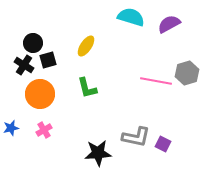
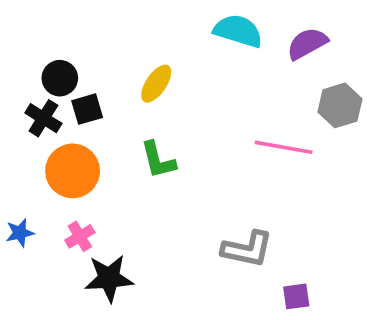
gray hexagon: (187, 73) -> (340, 105), moved
purple square: (163, 144) -> (296, 296), moved, turned -35
black star: (98, 153) -> (109, 278), moved

